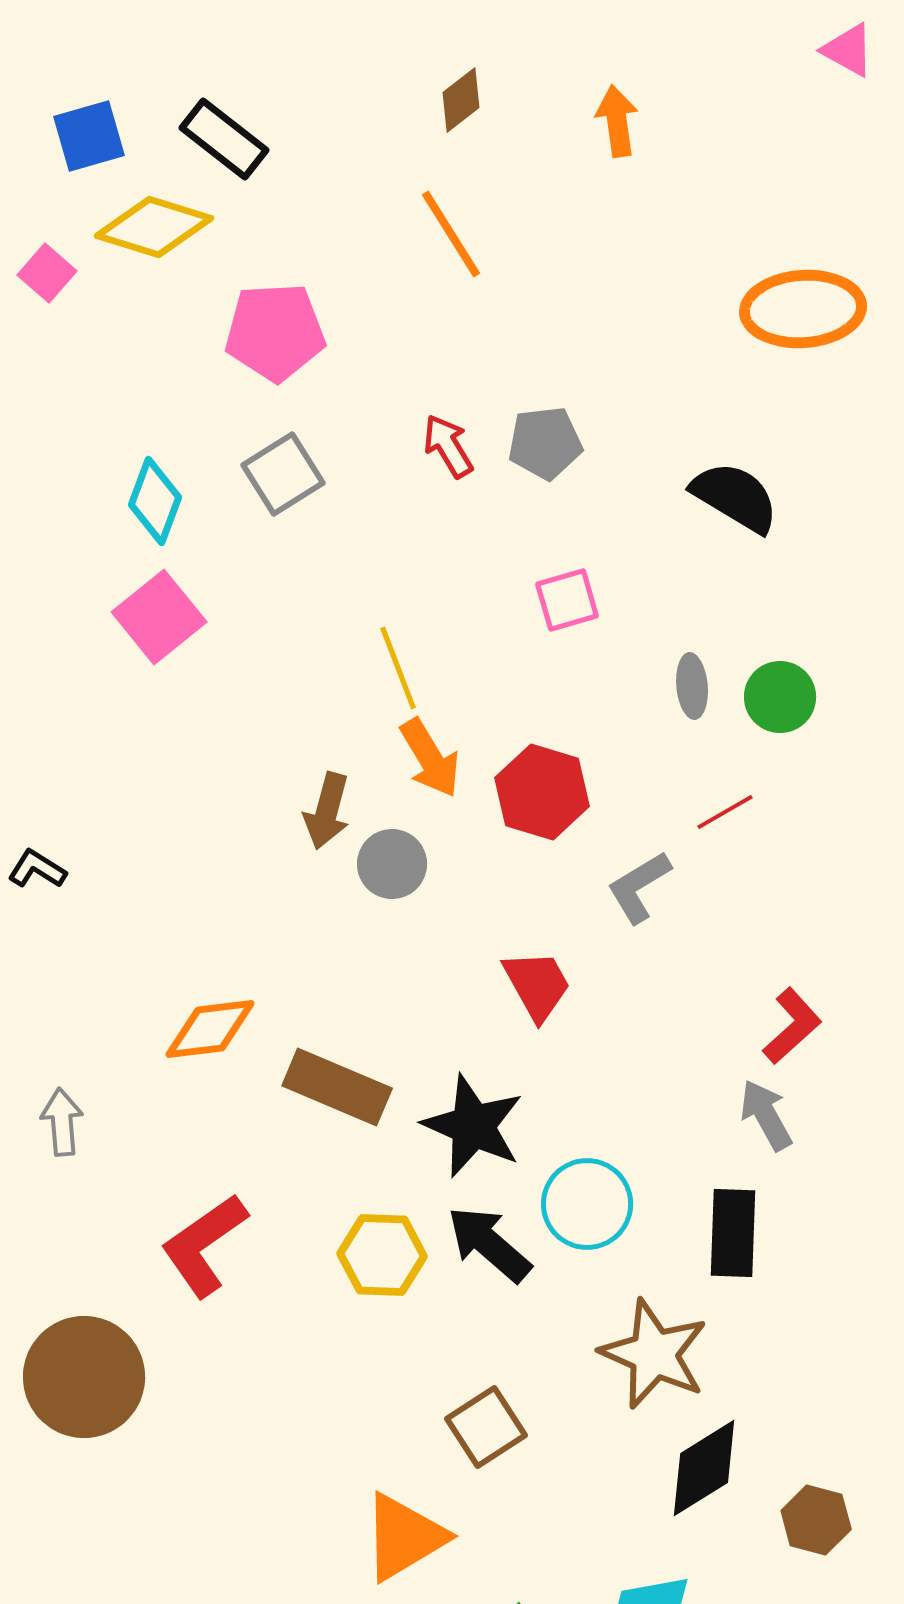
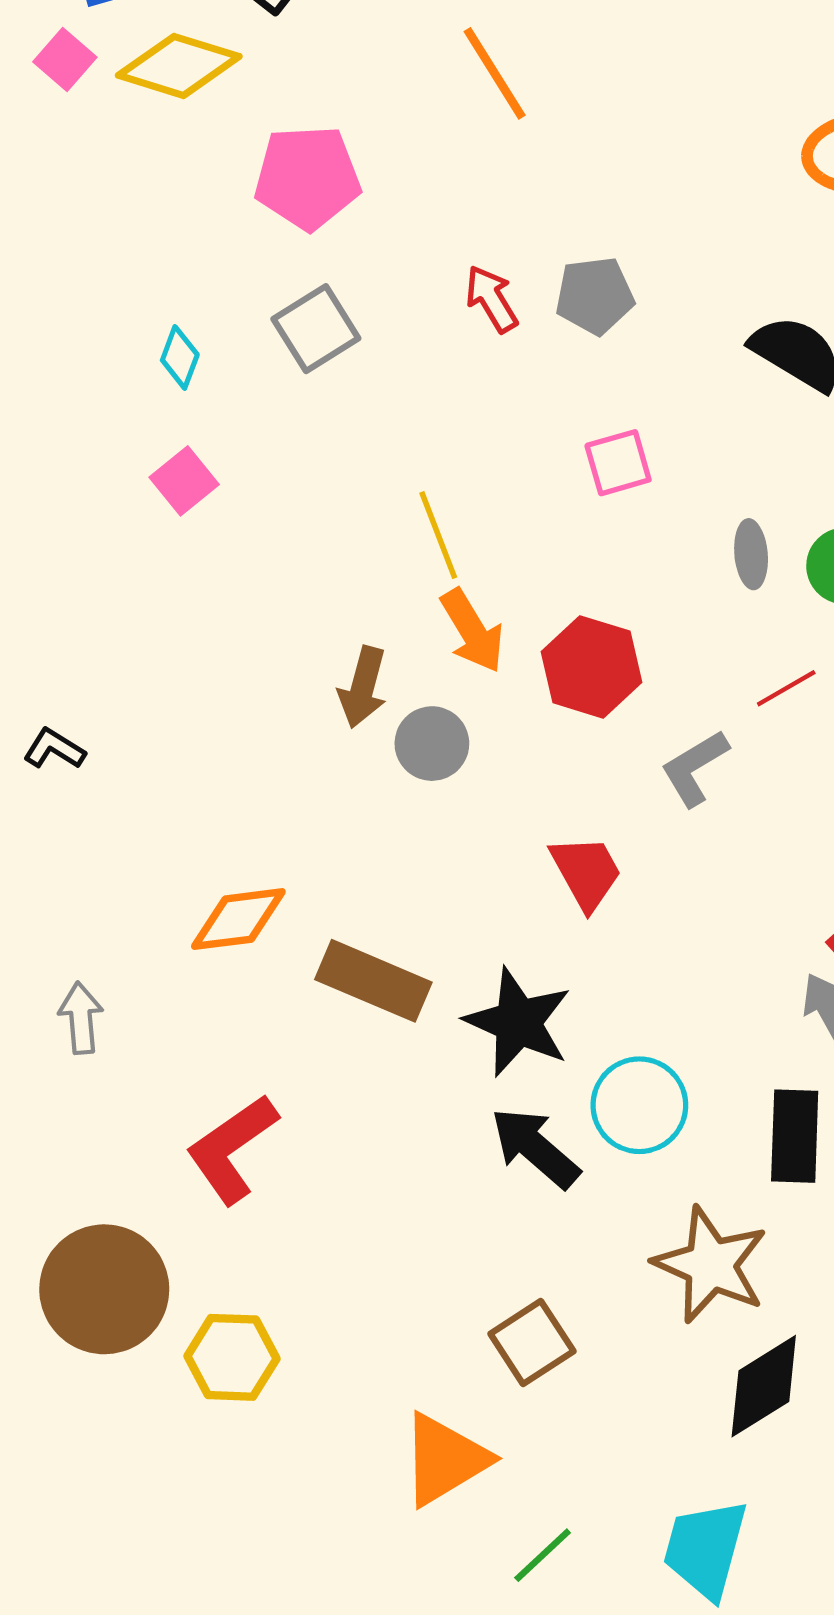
pink square: (47, 273) -> (65, 60), moved
cyan diamond: (155, 501) -> (180, 357), size x0.7
pink square: (159, 617) -> (184, 481), size x0.7
yellow hexagon: (382, 1255) -> (232, 1357), moved

